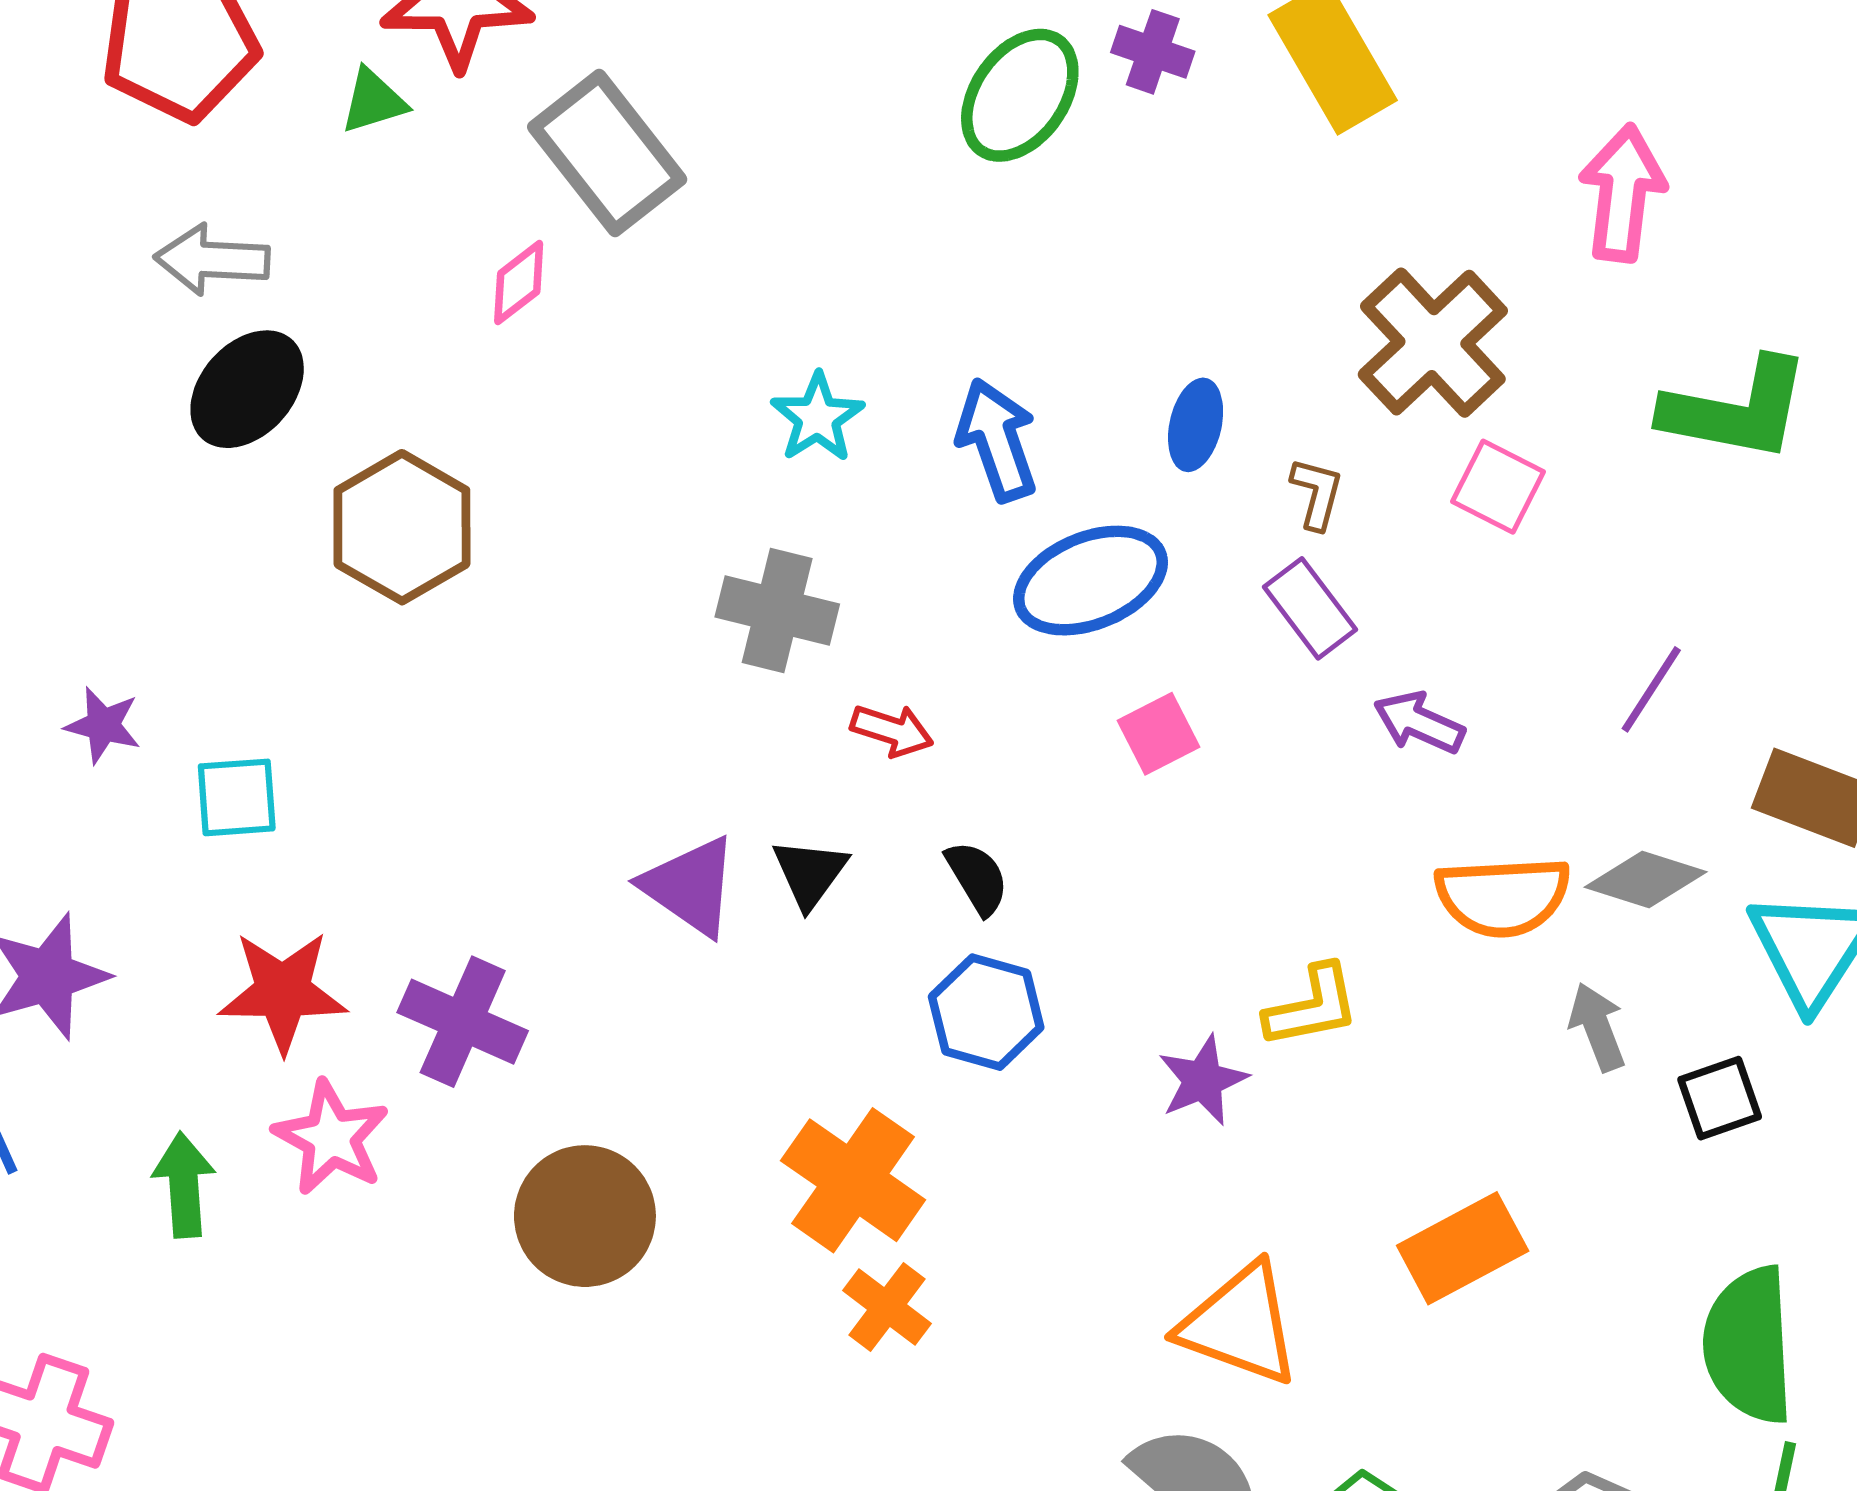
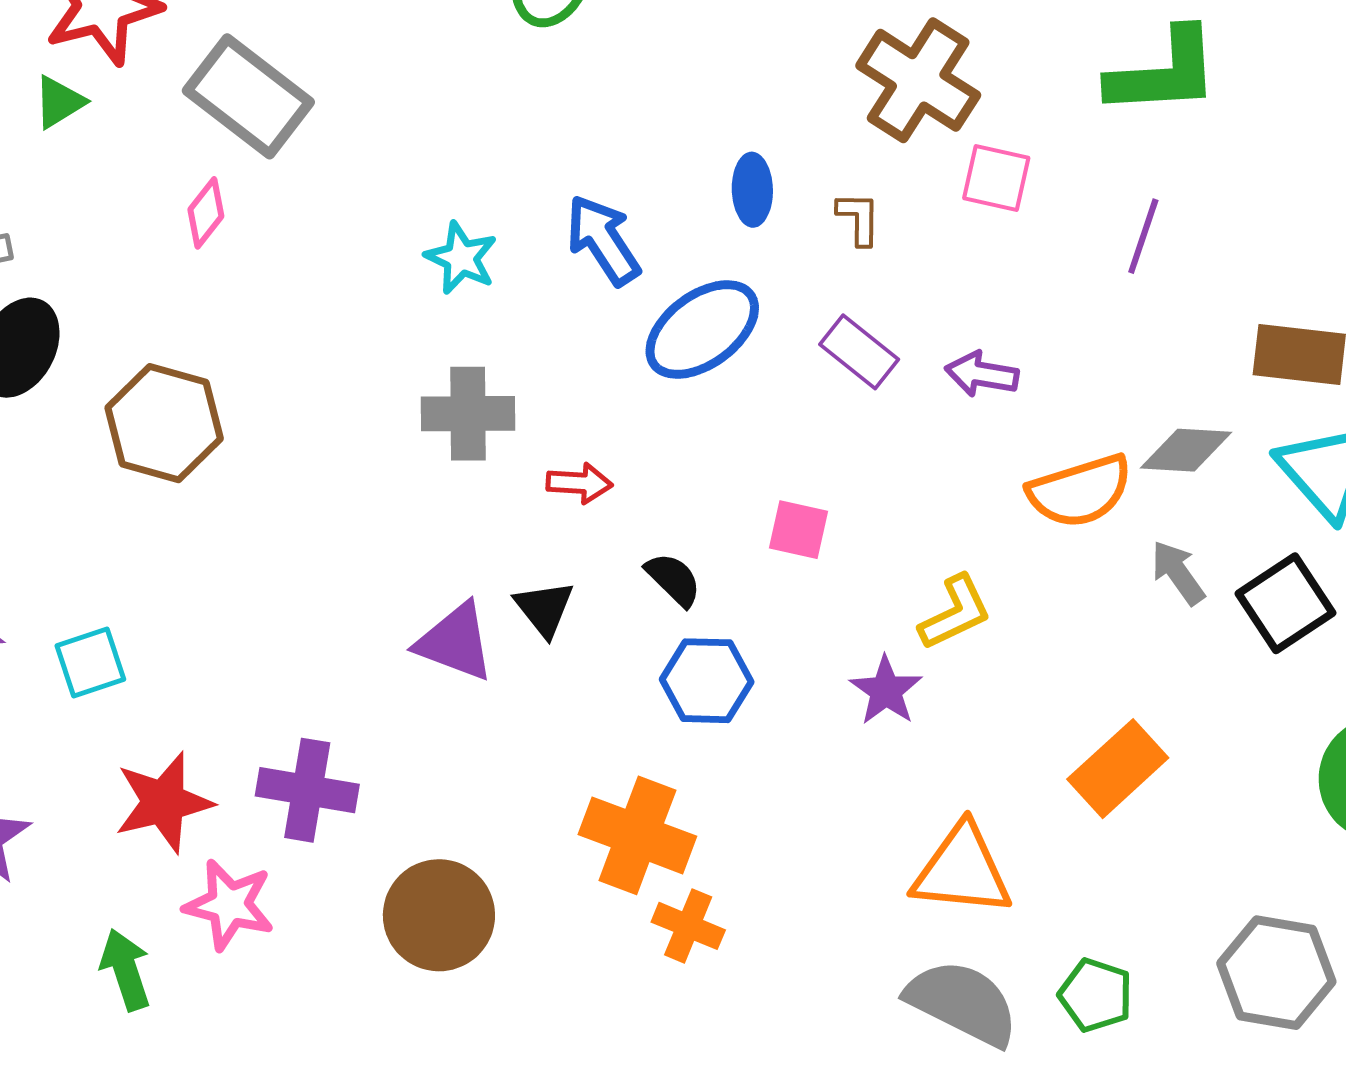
purple rectangle: (1310, 608) -> (859, 352), moved
purple line: (1651, 689) -> (1143, 236), moved
pink square: (1159, 734) -> (798, 530), moved, turned -36
black square: (1720, 1098) -> (1285, 603), size x1.4

